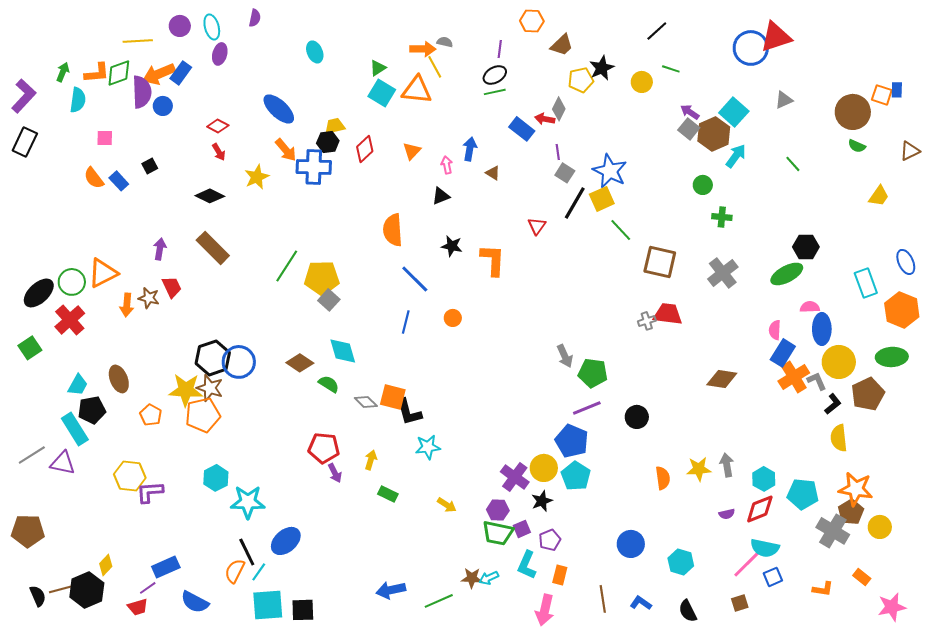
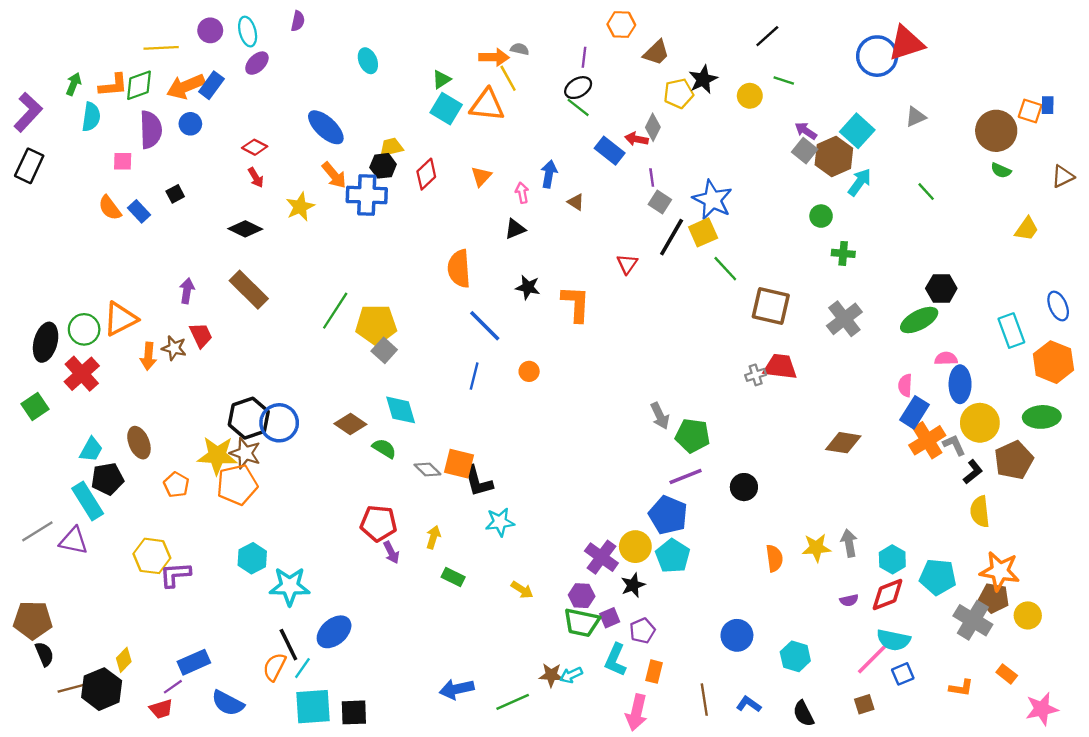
purple ellipse: (220, 54) -> (257, 63), turned 30
purple semicircle: (142, 92) -> (151, 130), moved
green line: (495, 92) -> (578, 107), turned 50
black ellipse: (39, 293) -> (46, 342), turned -32
brown pentagon: (851, 512) -> (994, 598), turned -30
black semicircle: (38, 596) -> (44, 654), moved

